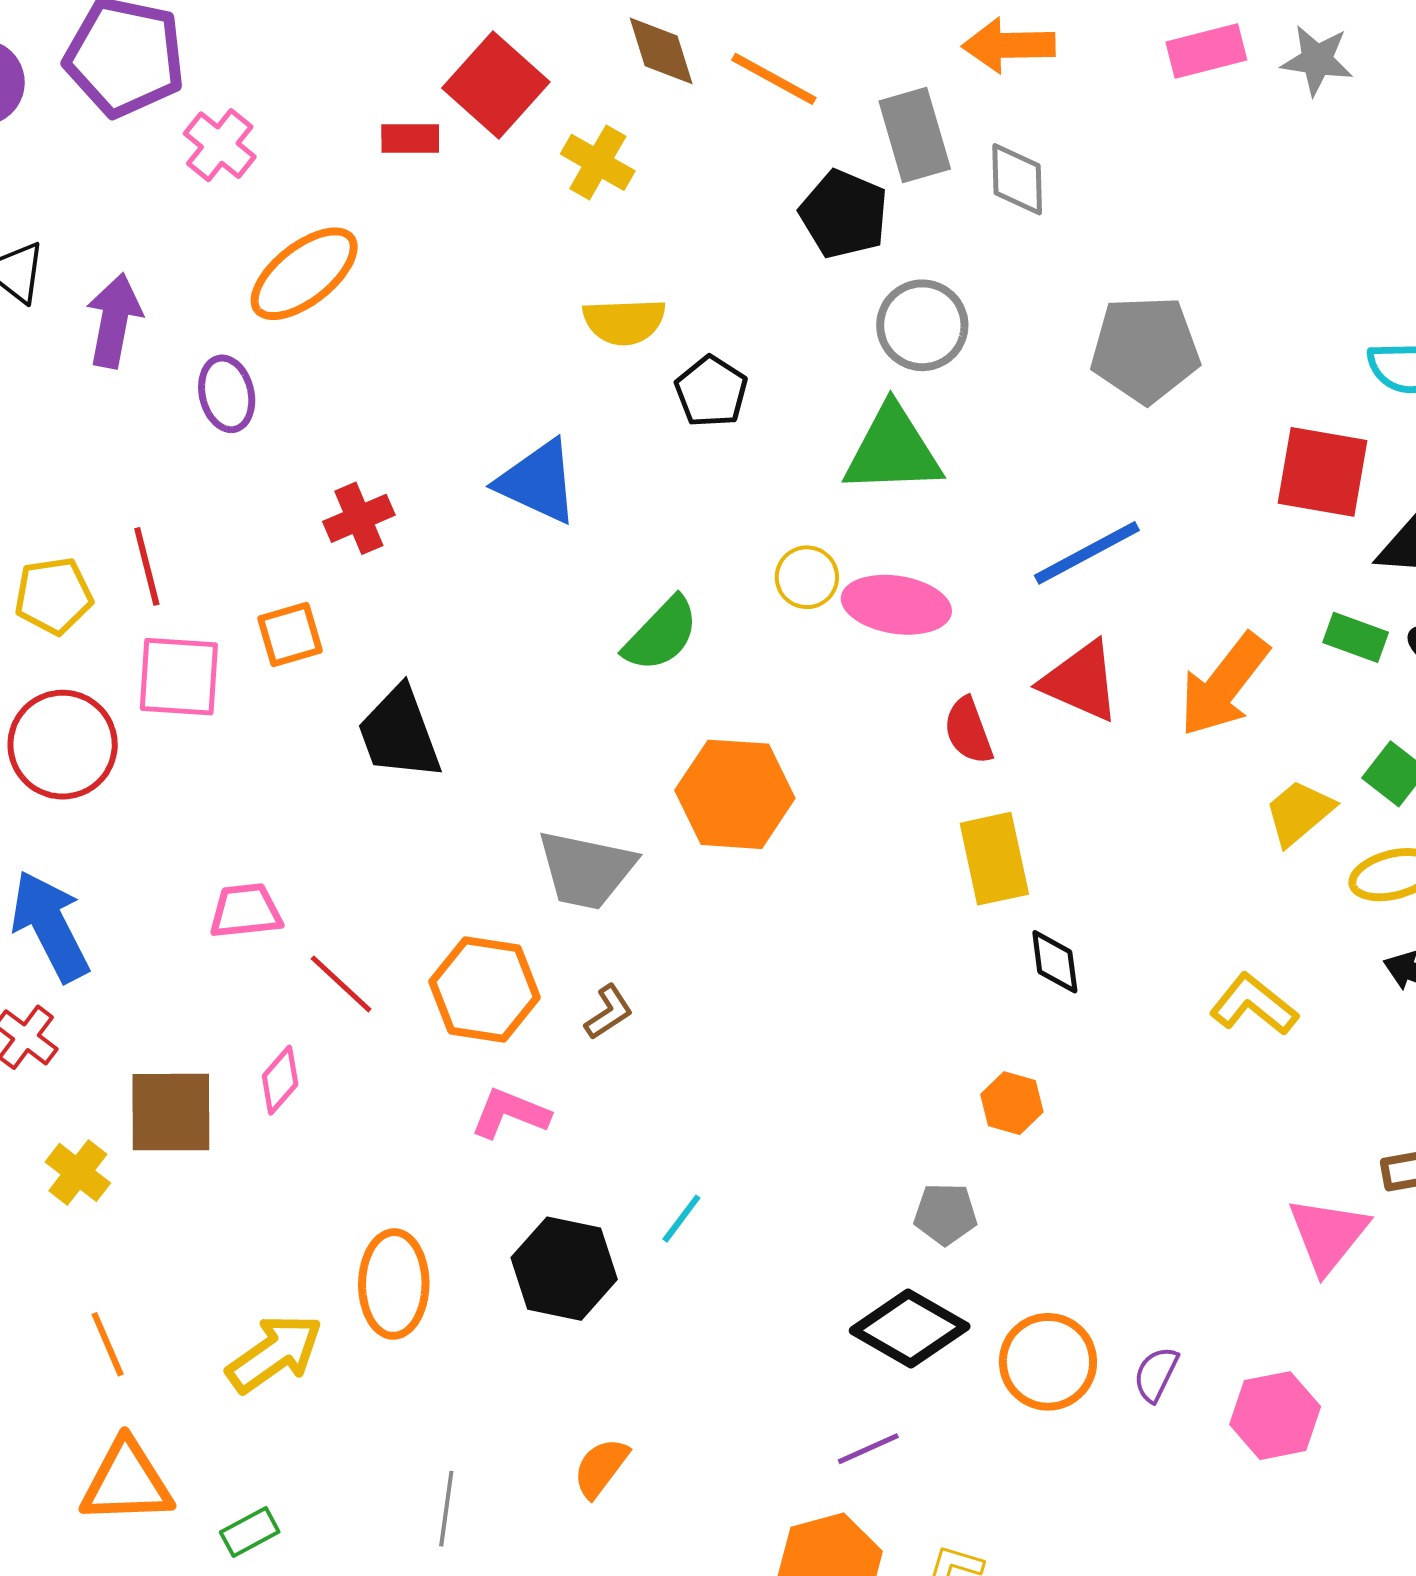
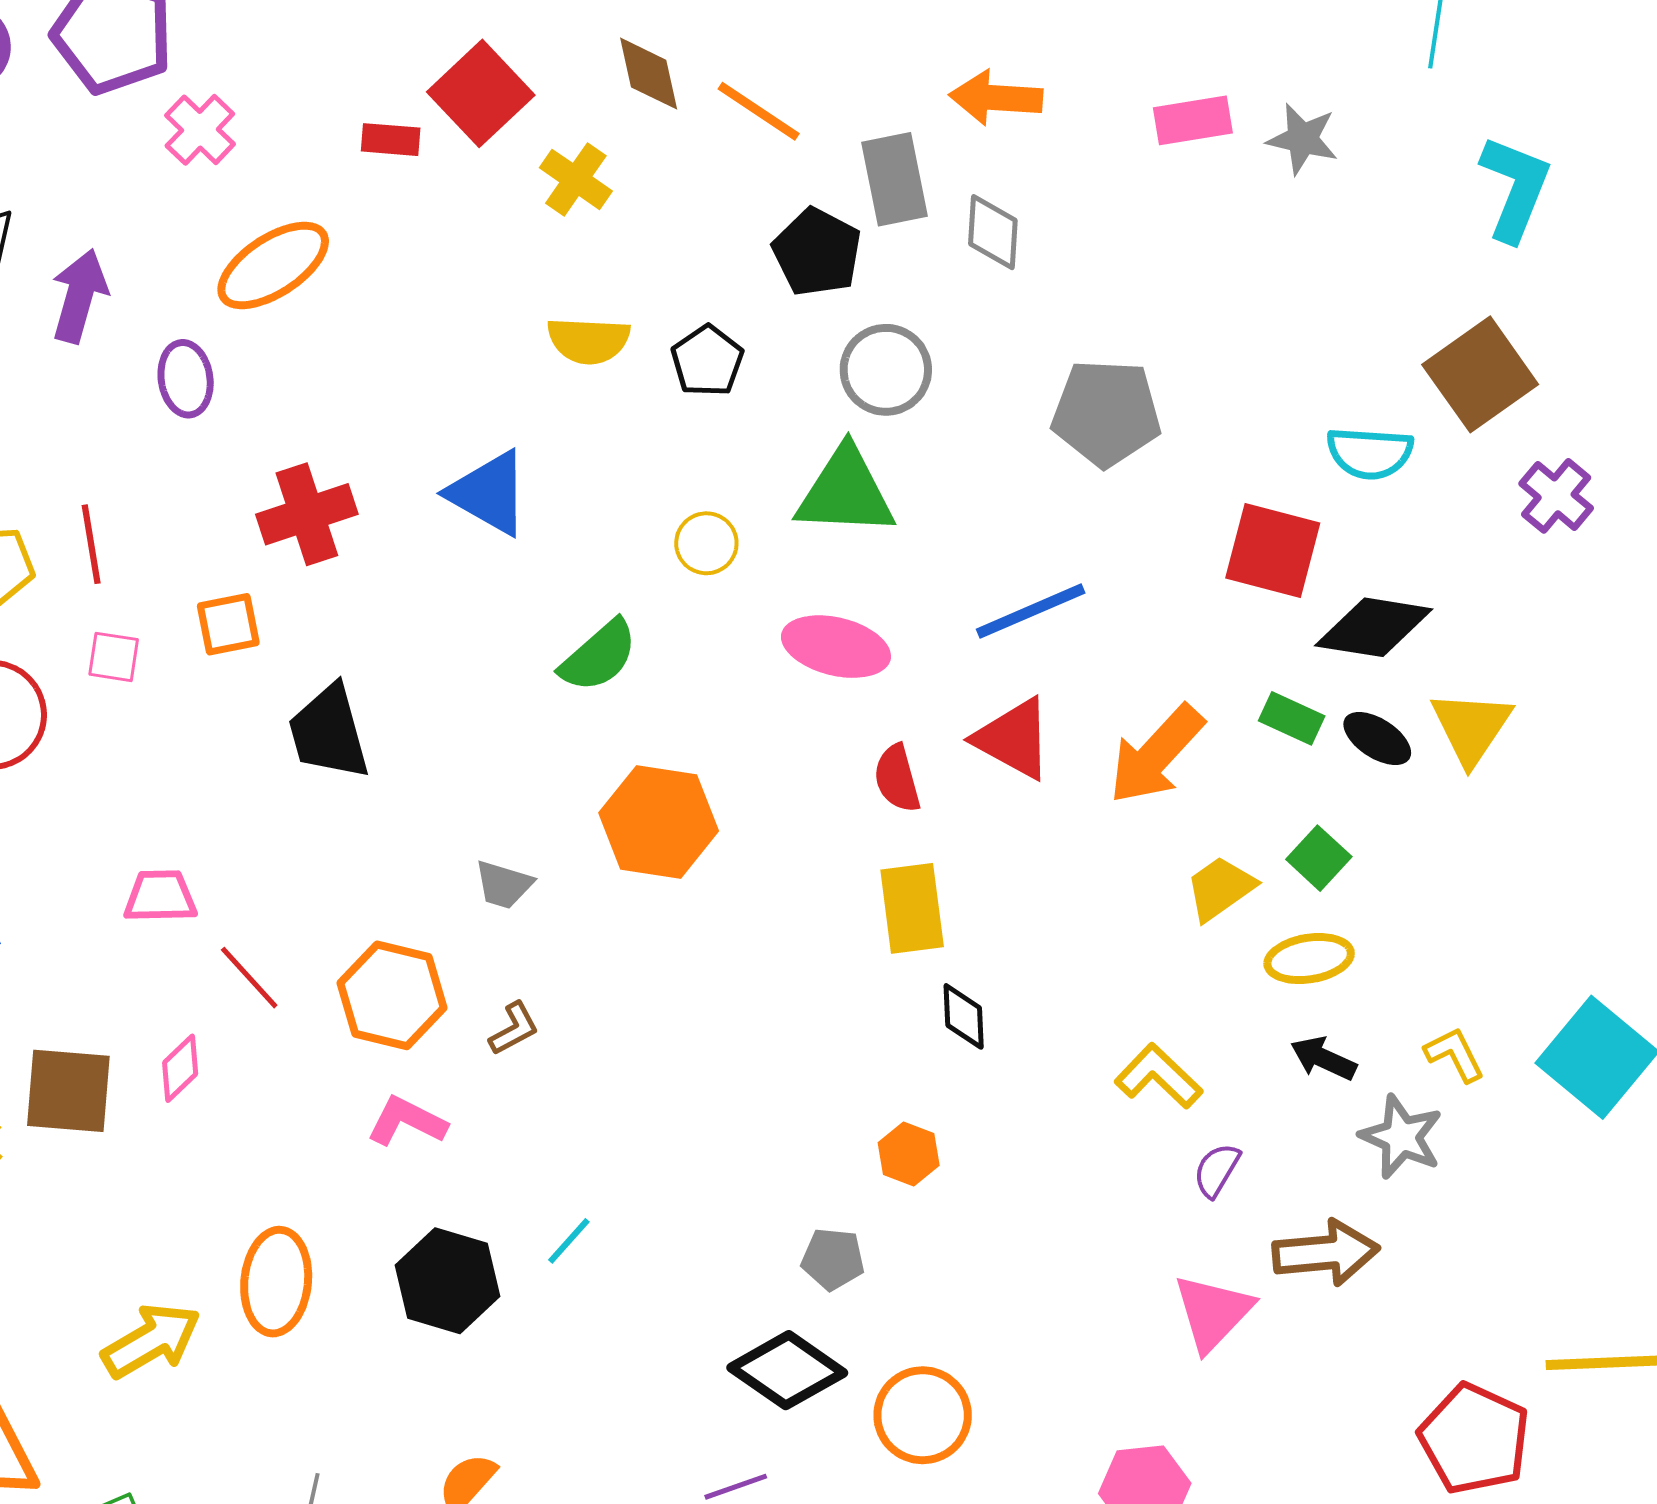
black pentagon: (711, 391) -> (707, 361), moved
red cross: (359, 518) -> (307, 514), size x1.4
yellow circle: (807, 577) -> (706, 543), moved
pink square: (179, 677) -> (114, 657), size x0.6
gray trapezoid: (586, 870) -> (504, 885), size x0.6
purple semicircle: (1156, 1374) -> (1217, 1170), moved

